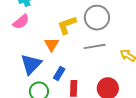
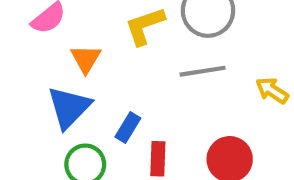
orange triangle: (52, 44) -> (86, 59), moved

